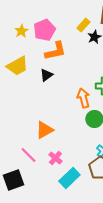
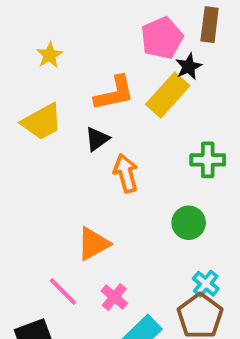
yellow rectangle: (83, 25) -> (168, 95), moved, size x1.6
pink pentagon: (44, 30) -> (162, 38), moved
orange arrow: (83, 98) -> (126, 173), moved

